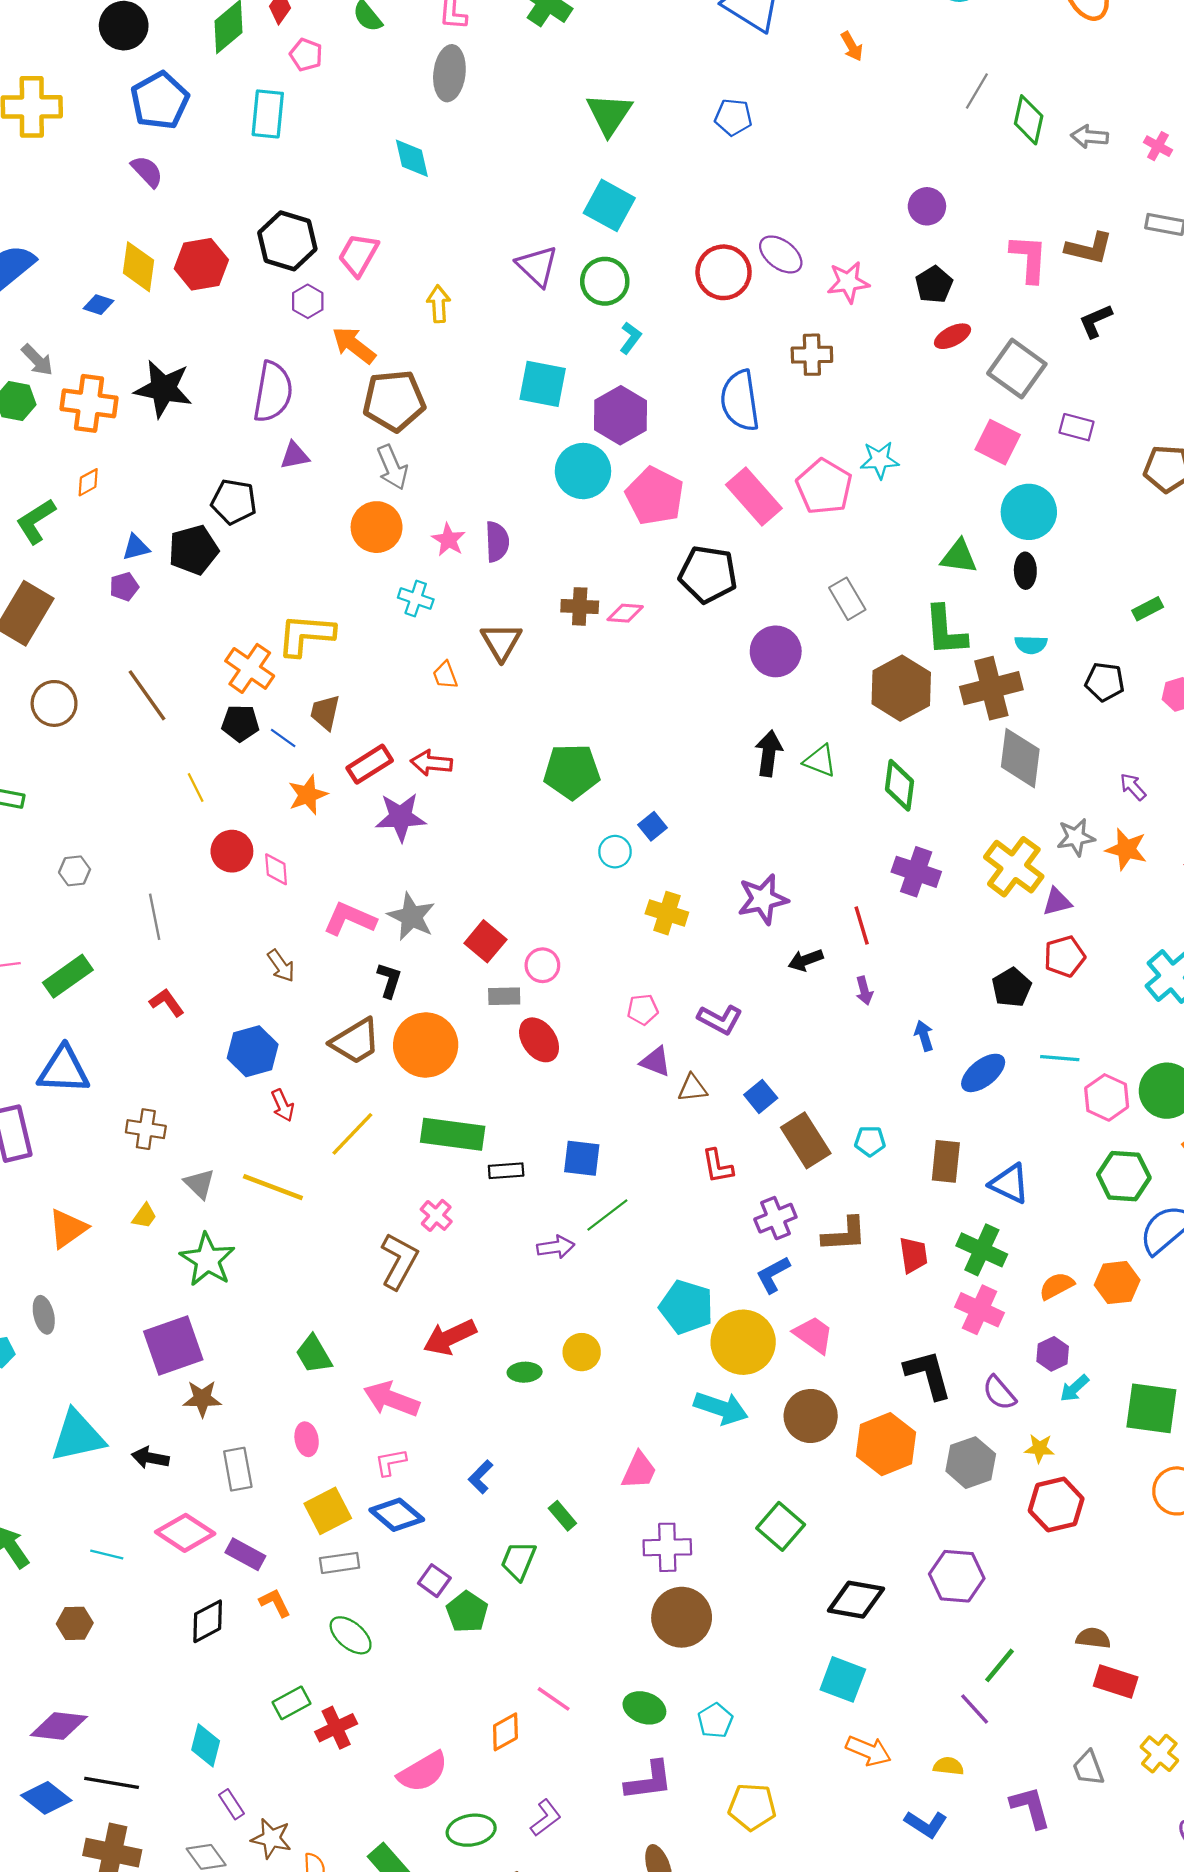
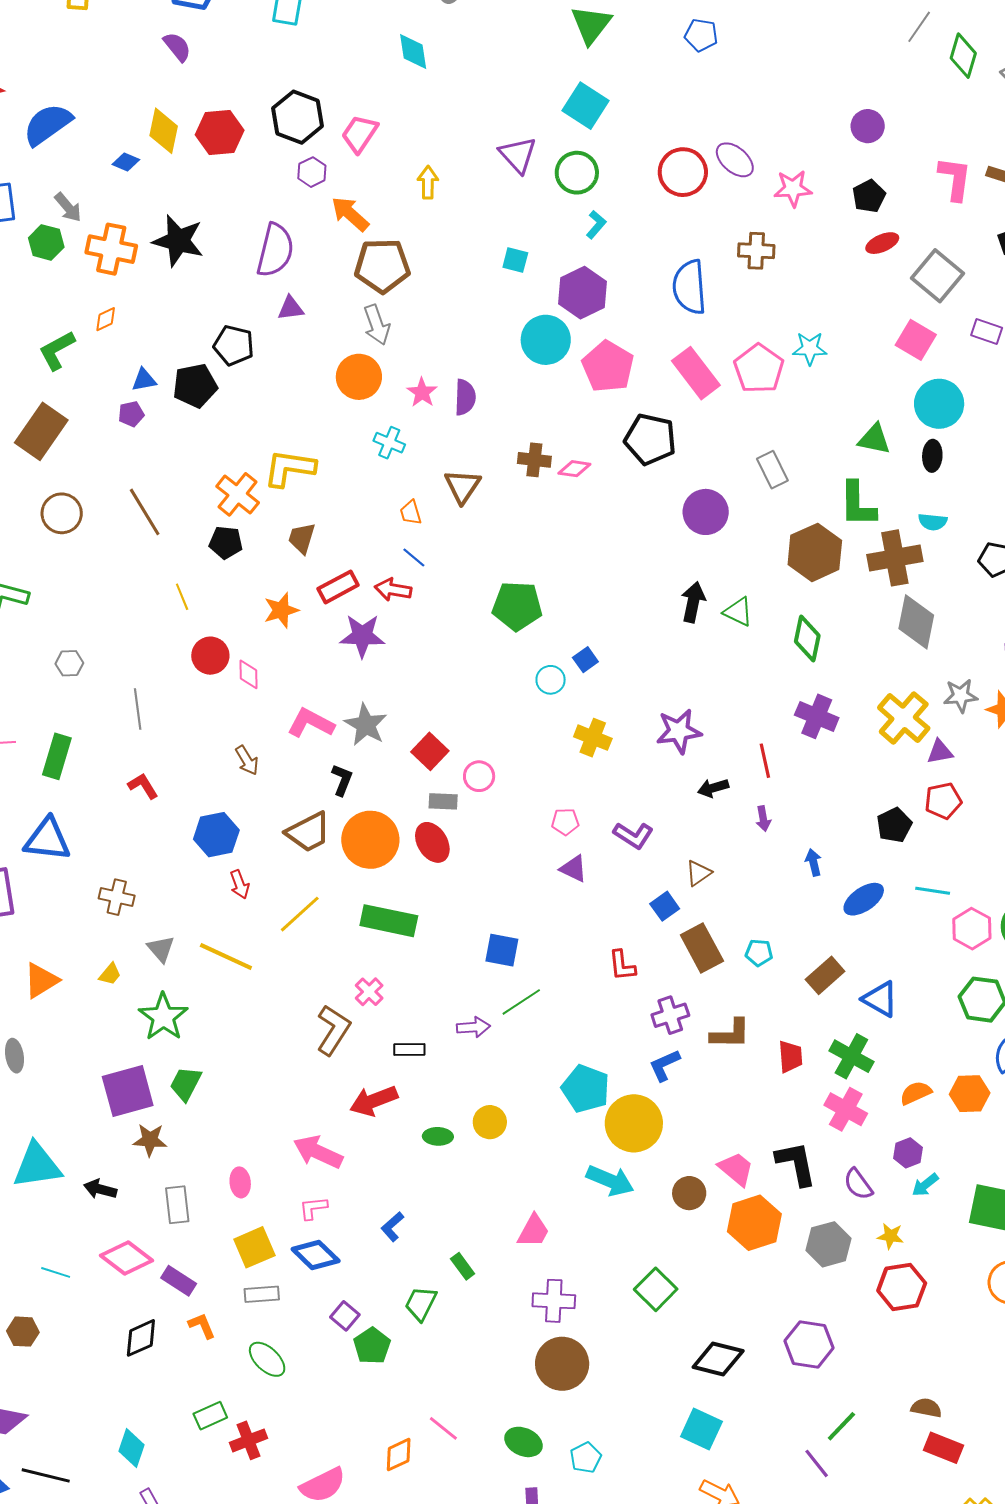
cyan square: (543, 384) -> (515, 260), size x0.6
blue line: (283, 738) -> (414, 558), moved
green rectangle: (68, 976) -> (57, 756), turned -42
red ellipse: (539, 1040) -> (432, 842), moved
brown triangle: (692, 1088) -> (699, 873), moved, turned -32
brown rectangle: (946, 1161) -> (825, 975), turned 39
black rectangle: (506, 1171) -> (409, 1050), moved
pink trapezoid: (814, 1335) -> (736, 1169), moved
green trapezoid: (314, 1354) -> (186, 1084), moved, turned 54
brown circle: (811, 1416) -> (689, 1193), size x0.7

